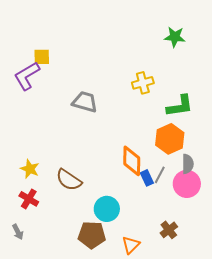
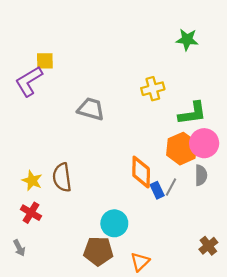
brown semicircle: (69, 180) -> (62, 177), moved, turned 48
pink circle: (187, 184) -> (204, 143), moved
brown cross: (169, 230) -> (208, 246), moved

